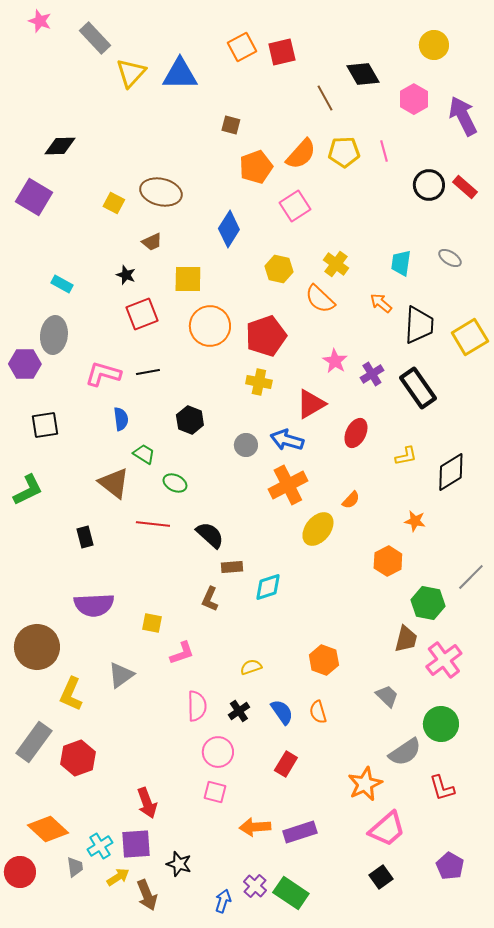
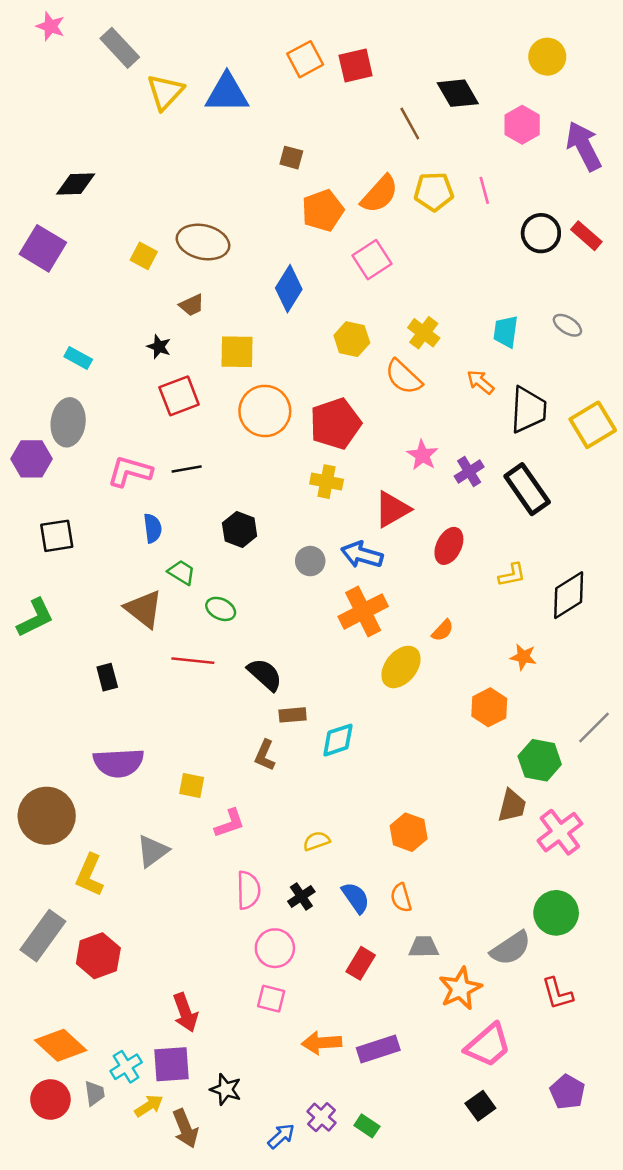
gray trapezoid: (387, 696) -> (424, 947), moved, turned -45
red circle: (20, 872) -> (50, 1099), moved
green rectangle: (291, 893) -> (367, 1126), size x0.6
blue arrow: (223, 901) -> (281, 1136), turned 30

